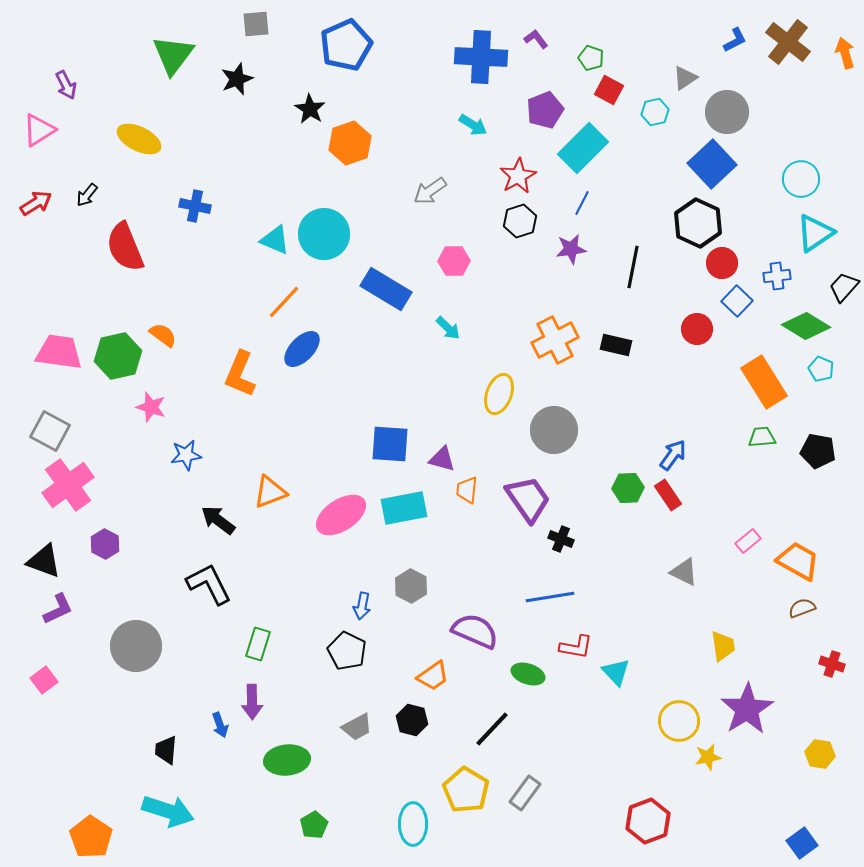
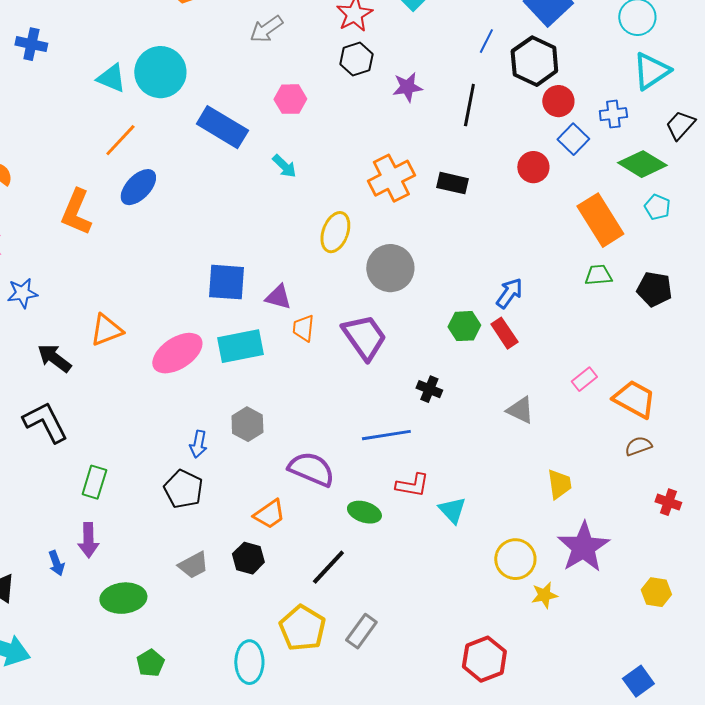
blue line: (582, 203) -> (486, 41), moved
black cross: (561, 539) -> (429, 389), moved

